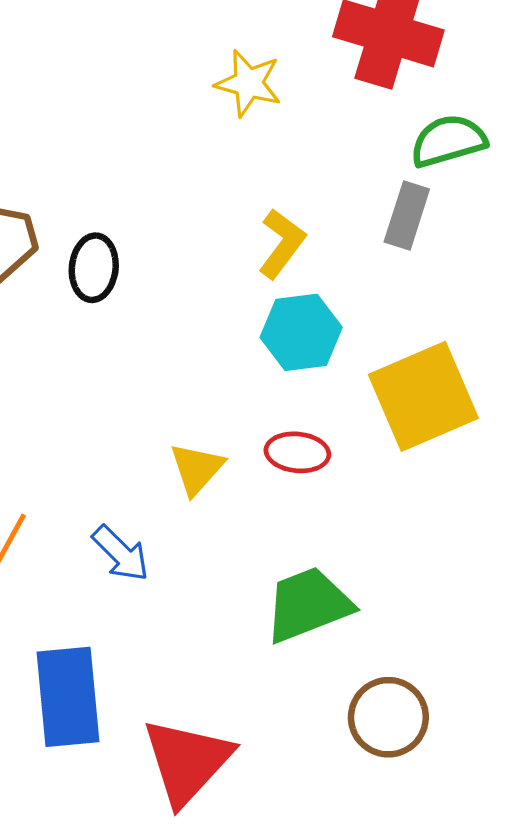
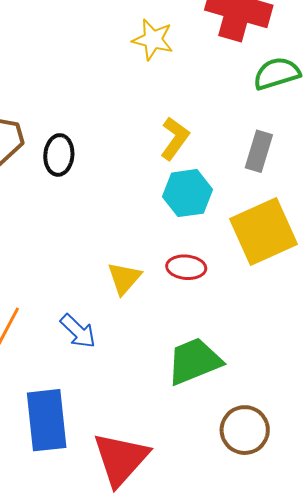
gray rectangle: (407, 216) -> (259, 151), moved

